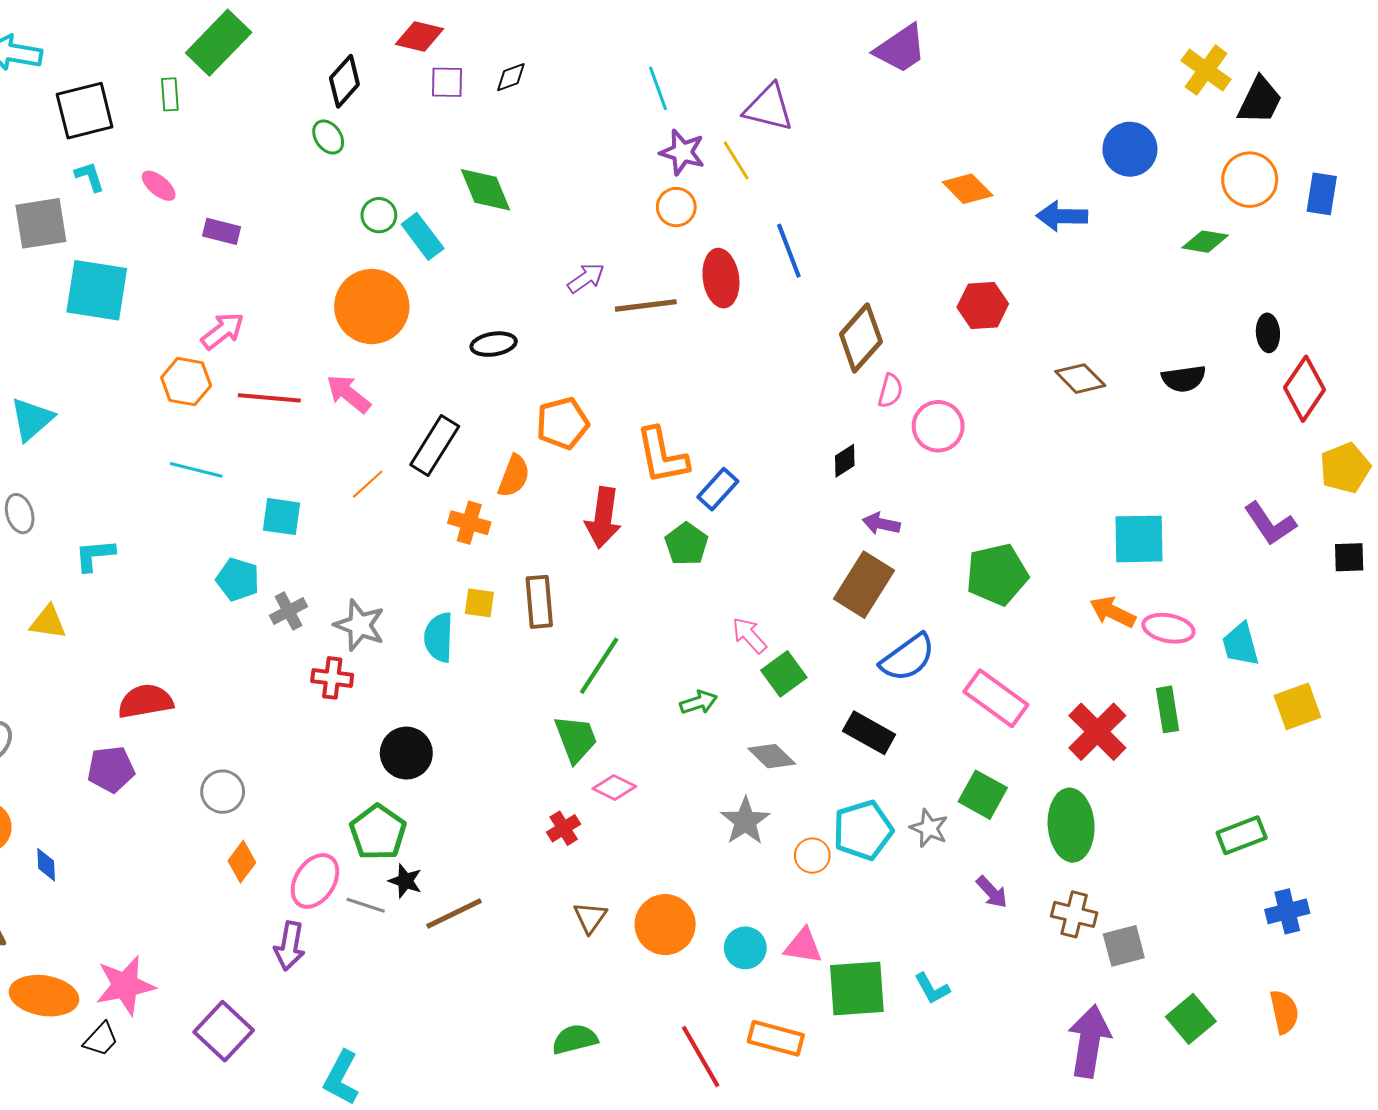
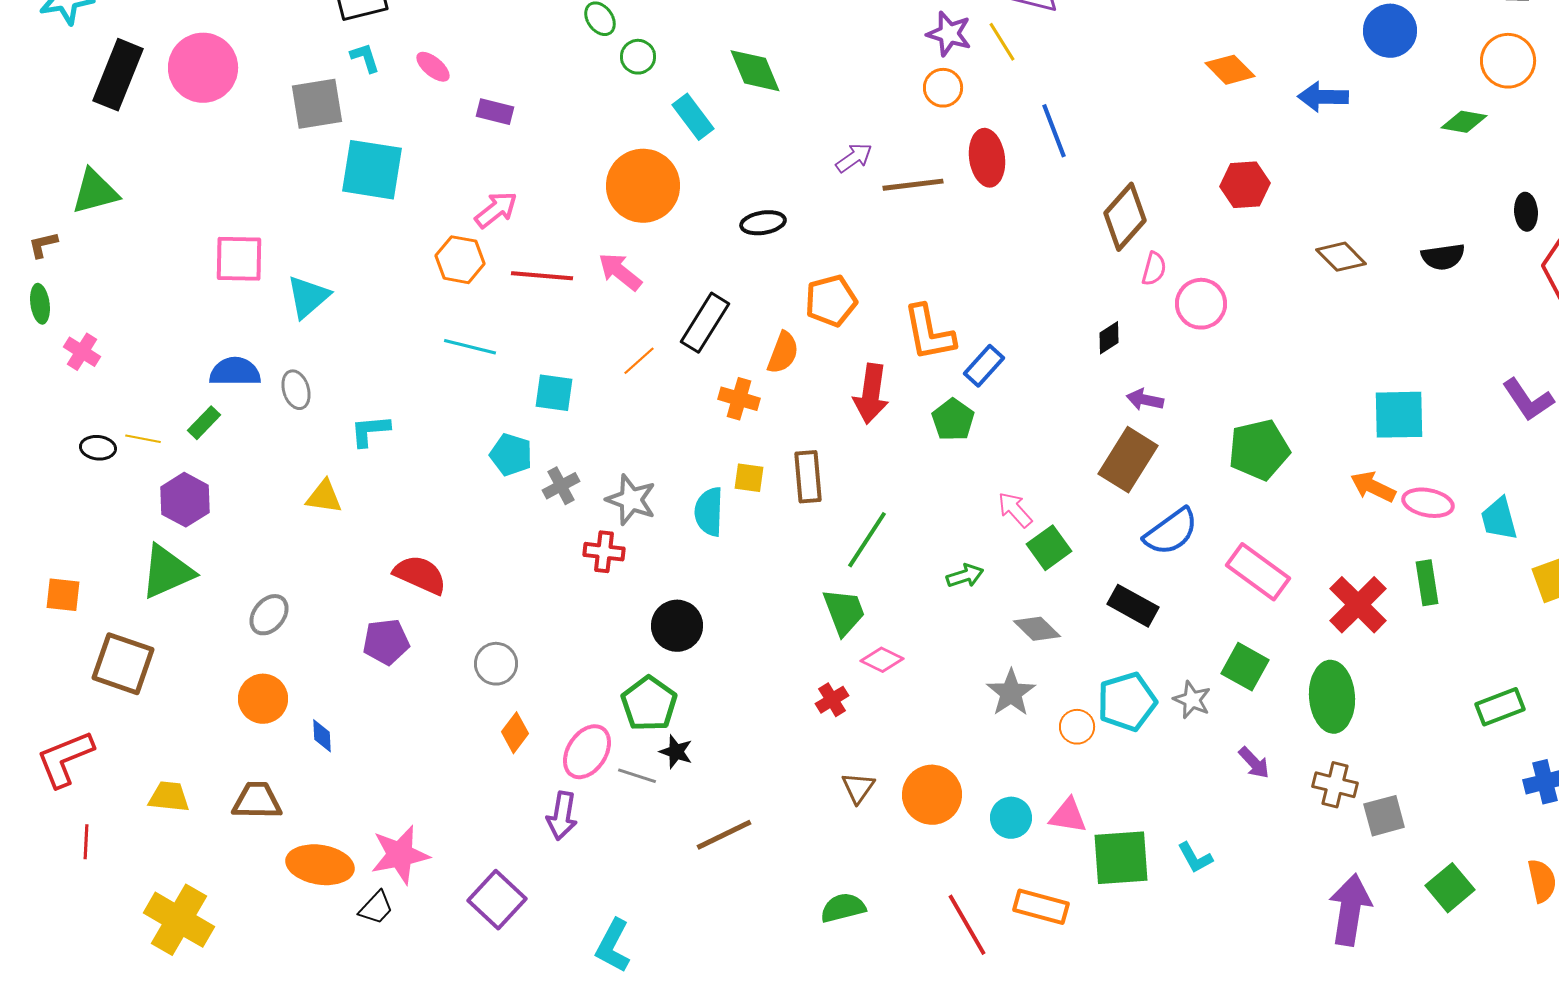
green circle: (379, 215) -> (638, 57), moved
red semicircle: (145, 701) -> (420, 575), turned 34
brown line: (454, 913) -> (724, 835), moved

